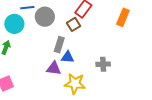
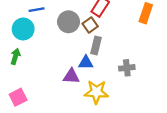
gray circle: (45, 17) -> (69, 22), moved
gray rectangle: (59, 45) -> (96, 45), moved

